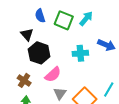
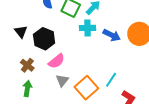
black triangle: (27, 34) -> (21, 32), moved
cyan cross: (80, 53) -> (88, 28), moved

